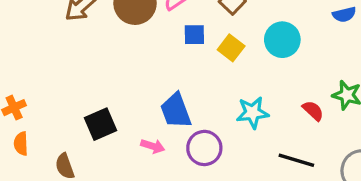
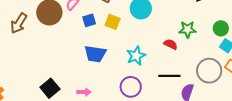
blue trapezoid: (176, 111) -> (95, 54), moved, turned -45
purple circle: (204, 148) -> (131, 87), moved

